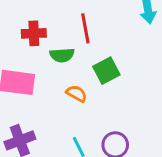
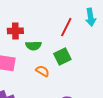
red line: (85, 28) -> (66, 27), moved, turned 36

